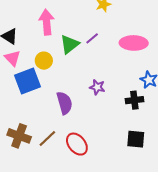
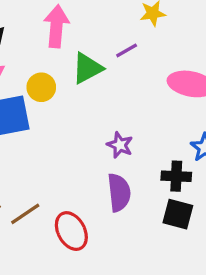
purple line: (92, 38) -> (127, 50), moved
purple semicircle: (64, 103) -> (119, 193), moved
black square: (136, 139) -> (178, 214), moved

